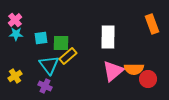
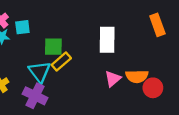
cyan square: (41, 38) -> (22, 27), moved
pink triangle: (113, 71) -> (113, 79), size x0.7
purple cross: (45, 86) -> (35, 96), size x1.5

